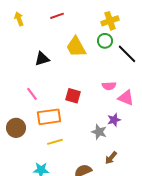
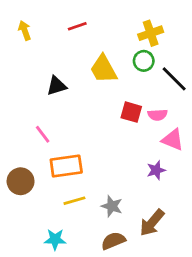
pink semicircle: (109, 86) -> (158, 115), moved
red square: (73, 96) -> (131, 112), moved
gray star: (99, 132) -> (112, 206), moved
brown arrow: (111, 158) -> (152, 223), size x1.5

